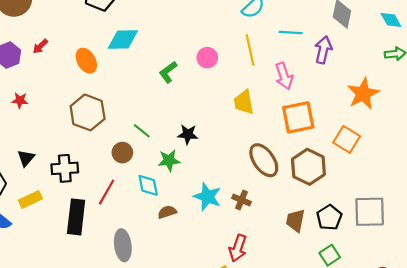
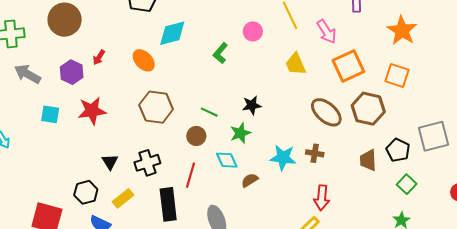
red star: (20, 100) -> (92, 111), size x1.8

